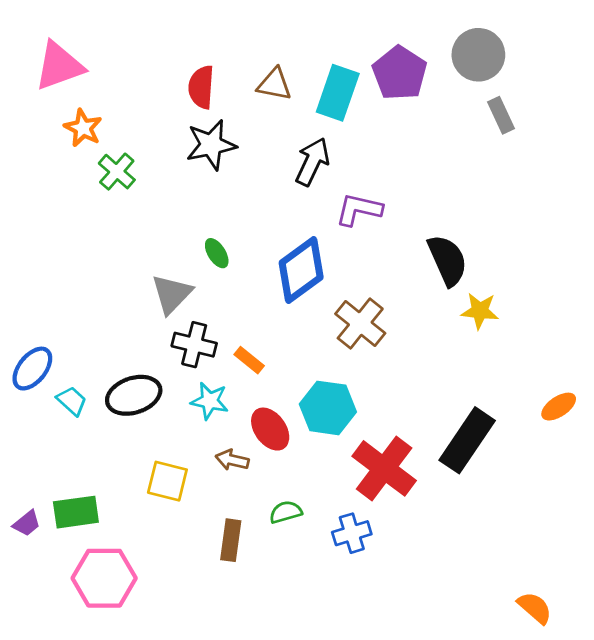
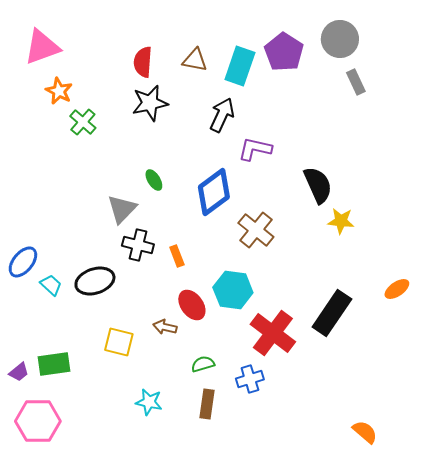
orange rectangle: (249, 360) -> (177, 256), turned 30
cyan star: (210, 401) -> (149, 402), moved
brown rectangle: (231, 540) -> (207, 404), moved
pink hexagon: (104, 578) -> (38, 421), moved
orange semicircle: (535, 608) -> (365, 432), moved

